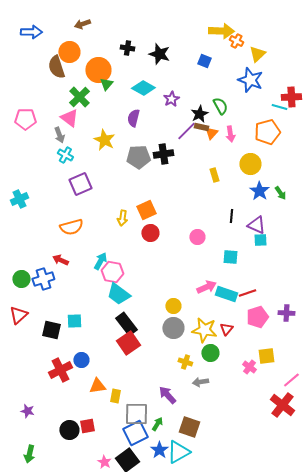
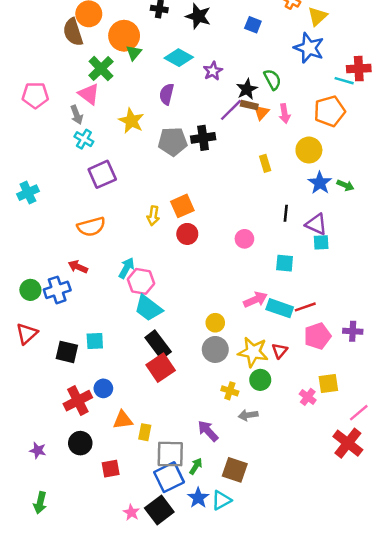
green arrow: (280, 193) -> (345, 185), turned -32
black circle: (69, 430) -> (80, 443), moved
cyan triangle: (178, 452) -> (221, 500), size x0.7

